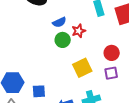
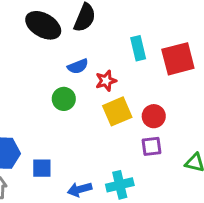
green circle: (63, 40) -> (64, 99), moved
yellow square: (82, 68) -> (117, 111), moved

